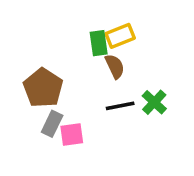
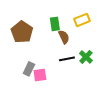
yellow rectangle: (120, 36) -> (82, 20), moved
brown pentagon: (43, 88) -> (22, 32), moved

